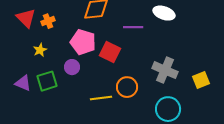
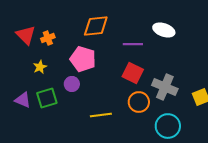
red square: (110, 52) -> (133, 73), moved
orange circle: (127, 87) -> (139, 102), moved

